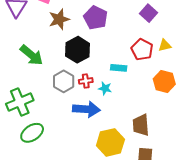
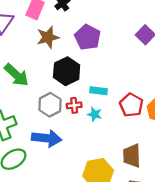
red pentagon: (142, 50) -> (131, 105), moved
cyan rectangle: (119, 68) -> (98, 91), moved
blue arrow: (86, 109) -> (47, 138), moved

